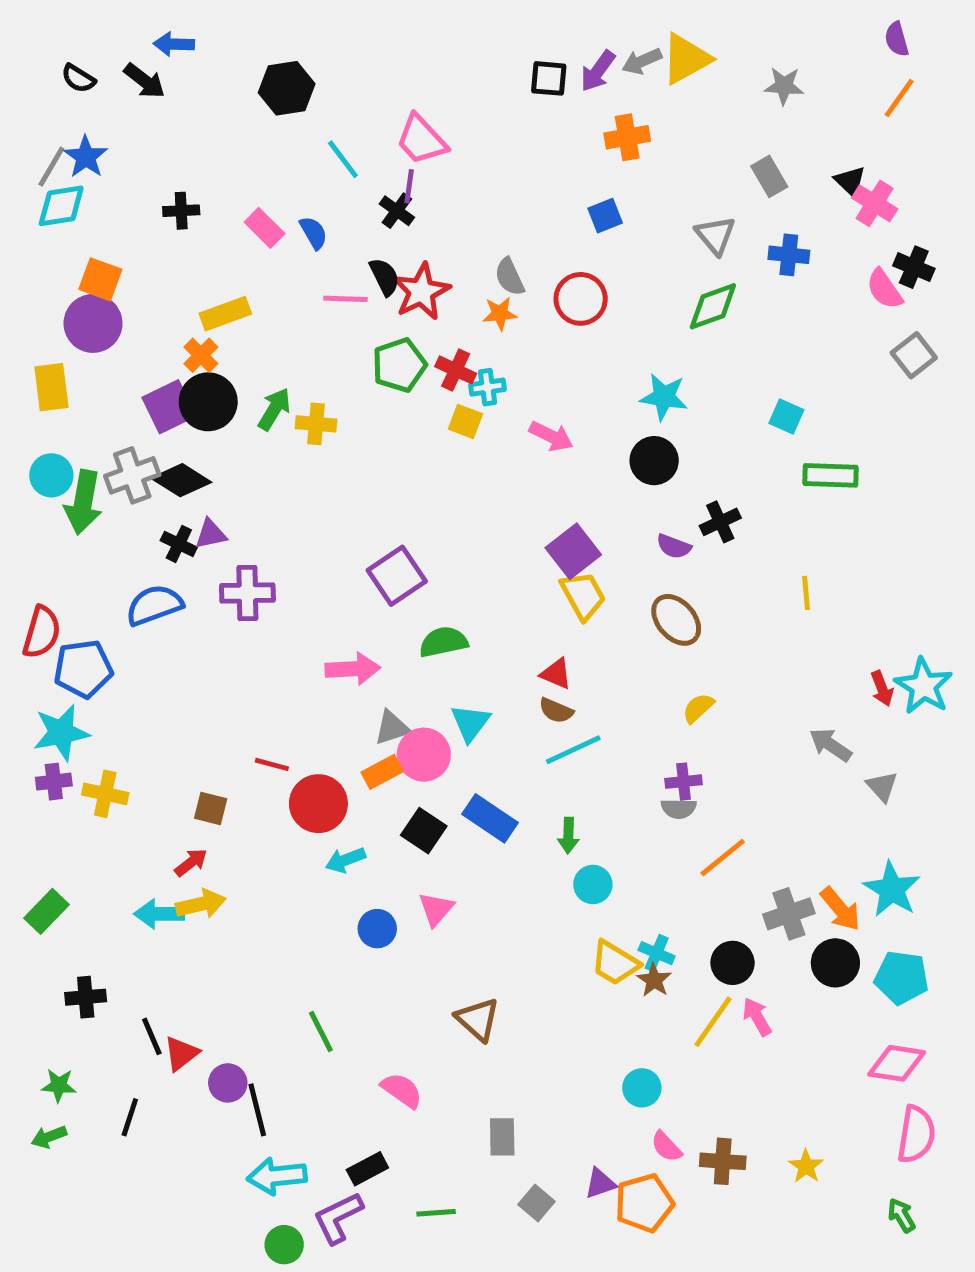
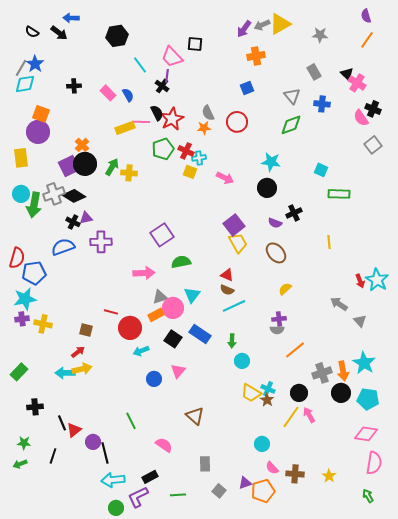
black square: (549, 78) -> (195, 44), moved
yellow rectangle: (225, 314) -> (125, 128), moved
orange arrow: (840, 909) -> (343, 371), turned 30

